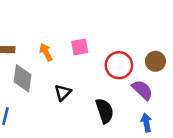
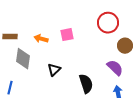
orange arrow: (46, 52) -> (41, 39), turned -48
red circle: (119, 65) -> (108, 23), moved

